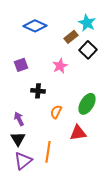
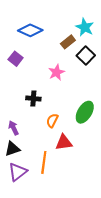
purple square: (21, 65) -> (16, 59), moved, turned -32
red triangle: (78, 133) -> (64, 143), moved
black triangle: (18, 139) -> (12, 149), turned 42

